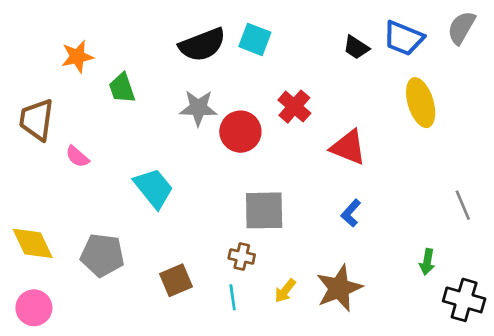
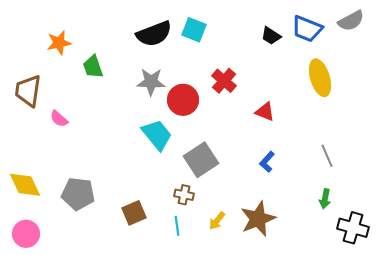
gray semicircle: (461, 28) -> (351, 21), turned -148
red triangle: (348, 147) -> (265, 112), size x0.7
cyan trapezoid: (154, 188) -> (157, 135), moved
gray line: (463, 205) -> (327, 156), moved
gray square: (264, 210) -> (201, 160), turned -32

